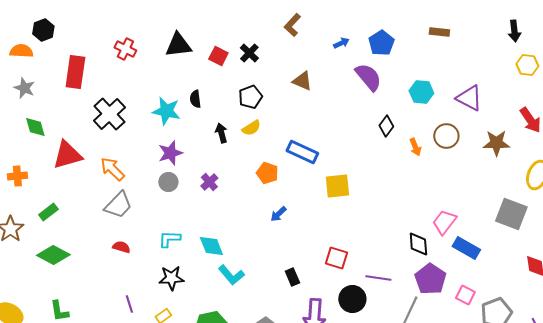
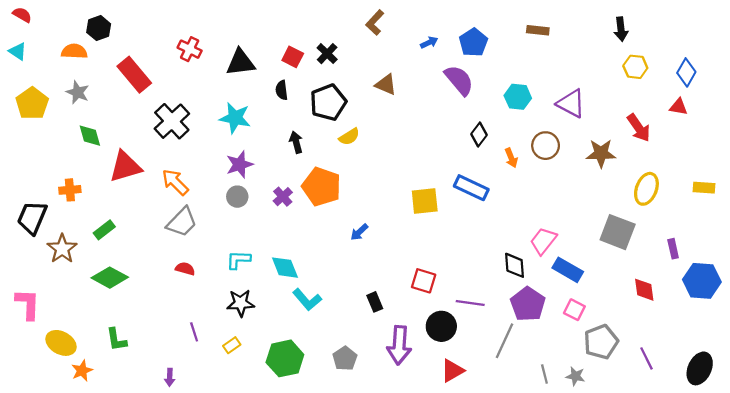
black triangle: (178, 45) -> (241, 62), moved
red rectangle: (75, 72) -> (134, 75), turned -48
black pentagon: (250, 97) -> (328, 102), size x1.4
black semicircle: (195, 99) -> (282, 90), moved
yellow semicircle: (251, 128) -> (349, 137), moved
blue rectangle: (302, 152) -> (471, 188), moved
orange pentagon: (267, 173) -> (322, 187), moved, size x1.6
pink square: (465, 295) -> (574, 310), moved

